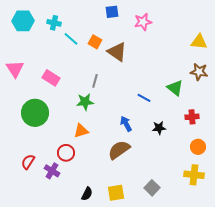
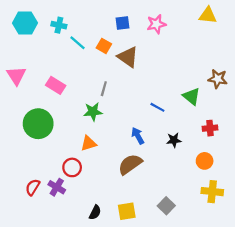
blue square: (112, 12) -> (122, 23), moved
yellow triangle: (199, 42) -> (208, 15), moved
orange circle: (198, 147) -> (205, 161), moved
red semicircle: (28, 162) -> (33, 187), moved

